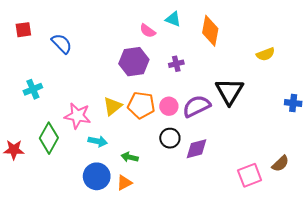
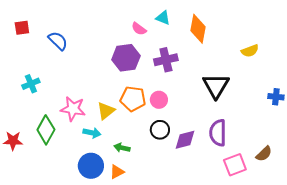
purple cross: (176, 64) -> (166, 60), size x1.6
yellow triangle: (113, 106) -> (106, 111), moved
purple semicircle: (196, 106) -> (218, 133), moved, turned -64

